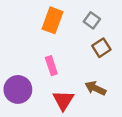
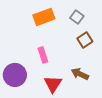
orange rectangle: (52, 20) -> (44, 17), turned 50

